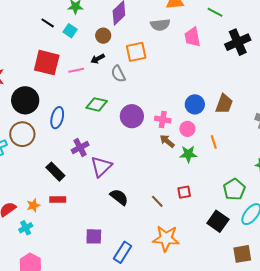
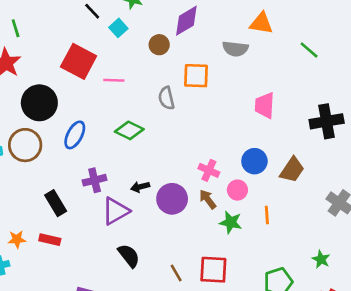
pink trapezoid: (192, 37) -> (265, 105), moved
black cross: (238, 42) -> (327, 121), moved
black arrow: (98, 59) -> (140, 187), moved
purple circle: (132, 116) -> (172, 199), moved
red square: (184, 192) -> (213, 270), size x1.6

